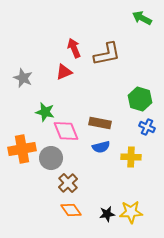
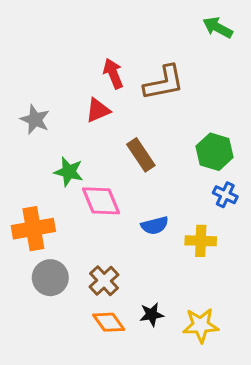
brown rectangle: (100, 123) -> (141, 155), moved, turned 45
gray circle: (51, 158) -> (50, 278), moved
black star: (107, 214) -> (152, 315), moved

